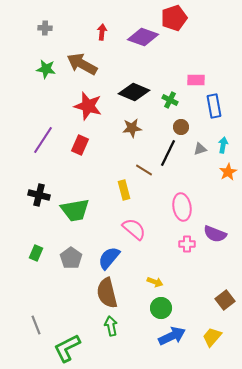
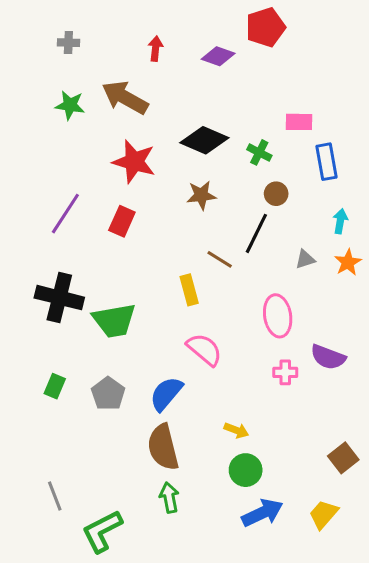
purple diamond: (143, 37) -> (218, 56), size x0.7
gray triangle: (200, 149) -> (305, 259), moved
black cross: (39, 195) -> (59, 298), size x1.4

